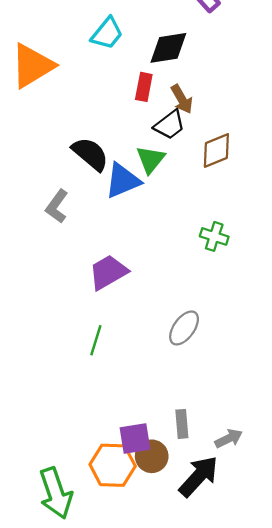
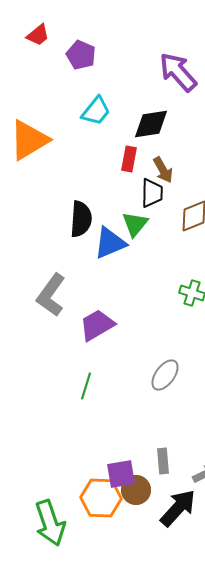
black trapezoid: (170, 125) -> (152, 193), turned -52
black semicircle: (90, 154) -> (81, 219), turned 54
gray L-shape: (57, 206) -> (51, 295), moved, size x1.4

